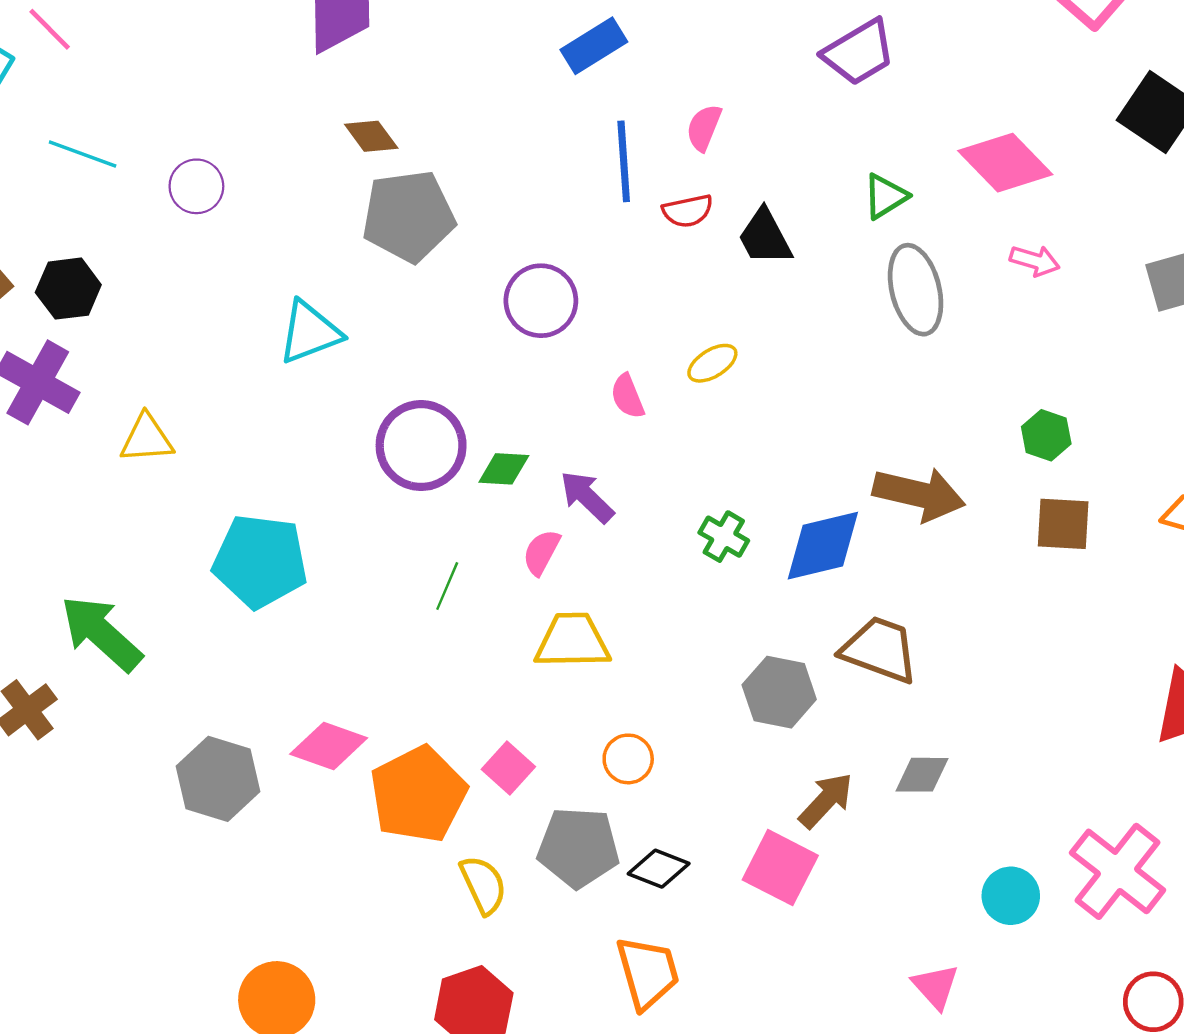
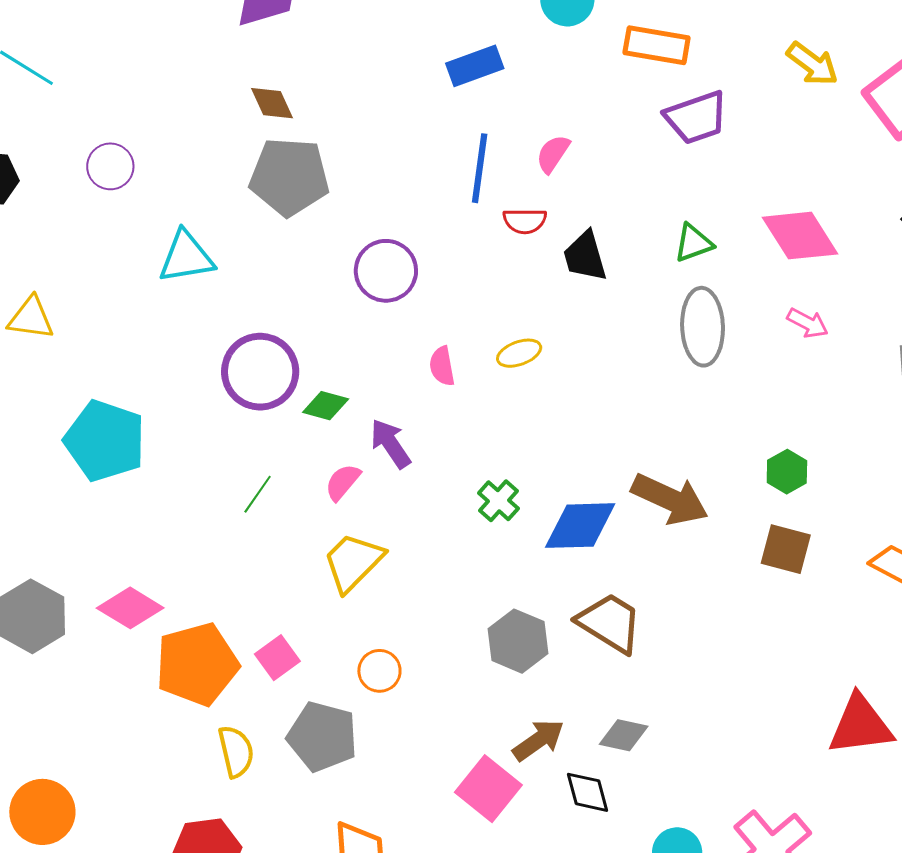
purple circle: (196, 186) -> (110, 166), moved
yellow trapezoid: (572, 641) -> (353, 562), turned -56
black diamond: (659, 869) -> (588, 792), moved, turned 42

